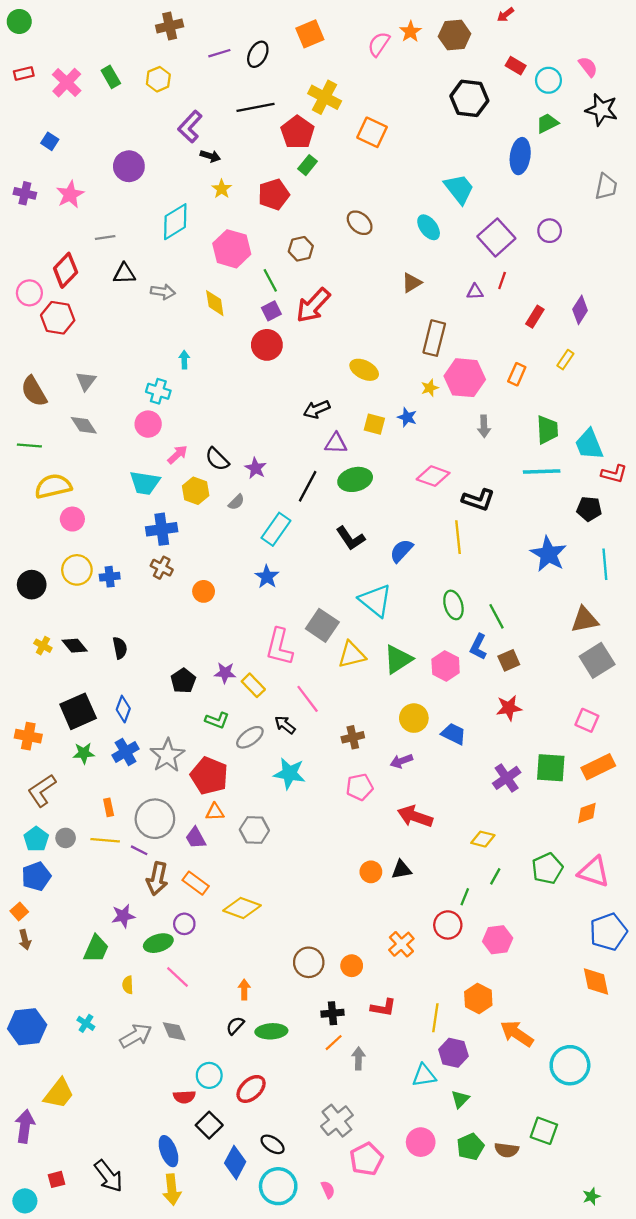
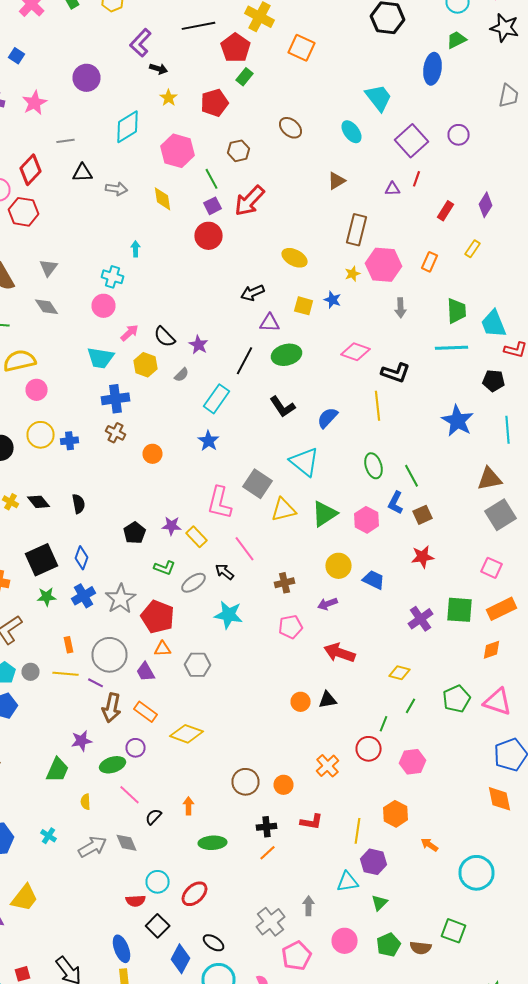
black semicircle: (235, 1026) -> (154, 817), moved
orange arrow: (517, 1034) -> (430, 845), size x0.6
gray arrow: (358, 1058) -> (308, 906), moved

